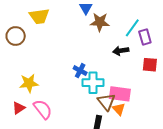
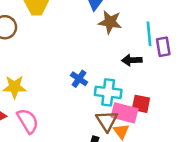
cyan line: (132, 28) -> (149, 34), turned -48
red square: (150, 65) -> (141, 104), moved
cyan cross: (93, 83) -> (108, 92), moved

